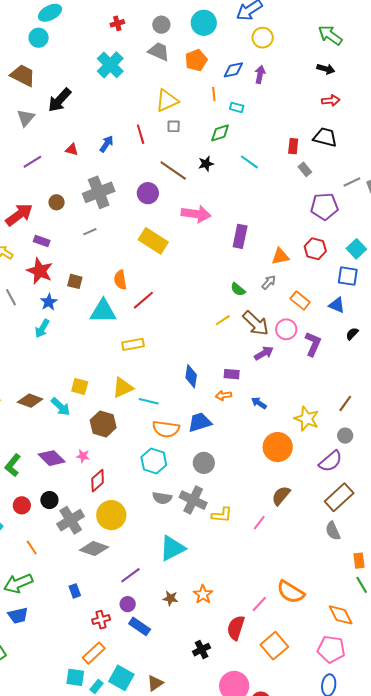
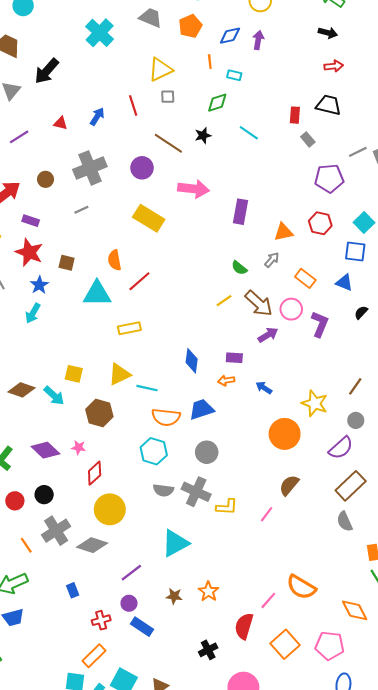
gray cross: (71, 520) -> (56, 531), moved
pink pentagon: (331, 649) -> (330, 646), moved

